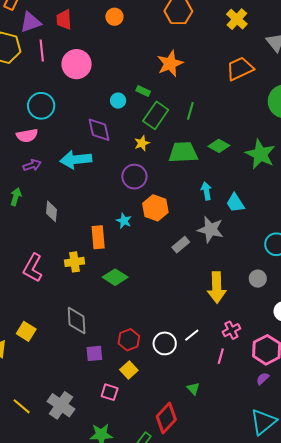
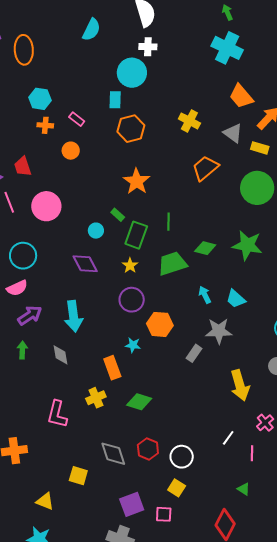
green rectangle: (143, 91) -> (118, 215), turned 32
cyan arrow: (76, 160) -> (73, 316), moved, turned -76
purple arrow: (32, 165) -> (30, 315), size x1.4
yellow square: (26, 331) -> (78, 476), moved
red hexagon: (129, 340) -> (148, 449), moved
white circle: (165, 343) -> (182, 457), moved
purple square: (94, 353) -> (132, 504), moved, size x1.4
pink line: (221, 356) -> (252, 453), moved

